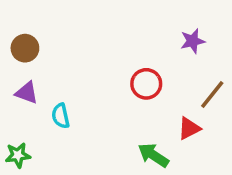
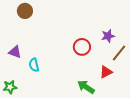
purple star: (193, 41) -> (108, 36), moved
brown circle: (25, 48) -> (25, 11), moved

